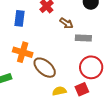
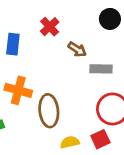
brown ellipse: (45, 68) -> (49, 111), turned 45

